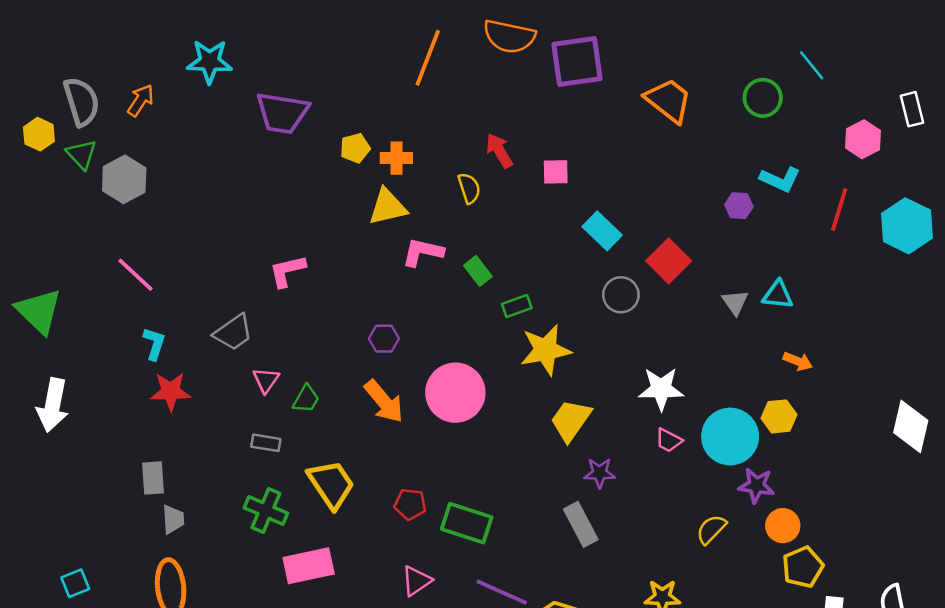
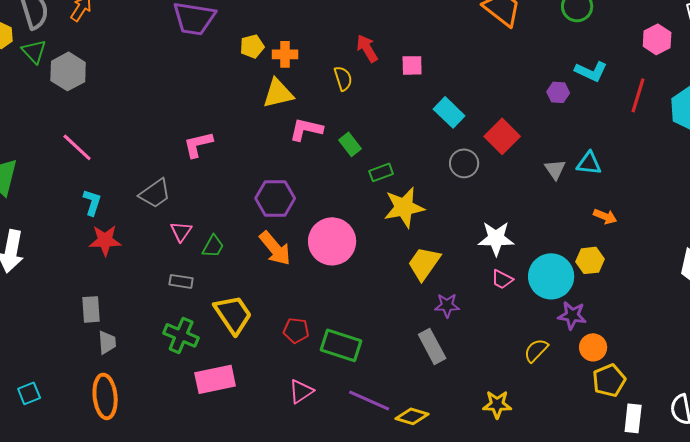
purple hexagon: (384, 339) -> (275, 198), size x1.6

